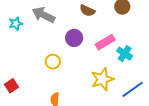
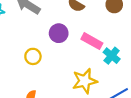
pink rectangle: (105, 42) -> (92, 41), turned 54

